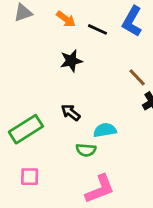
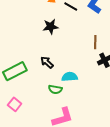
brown line: (137, 77) -> (95, 42), turned 40
pink square: (30, 177) -> (15, 104), turned 32

